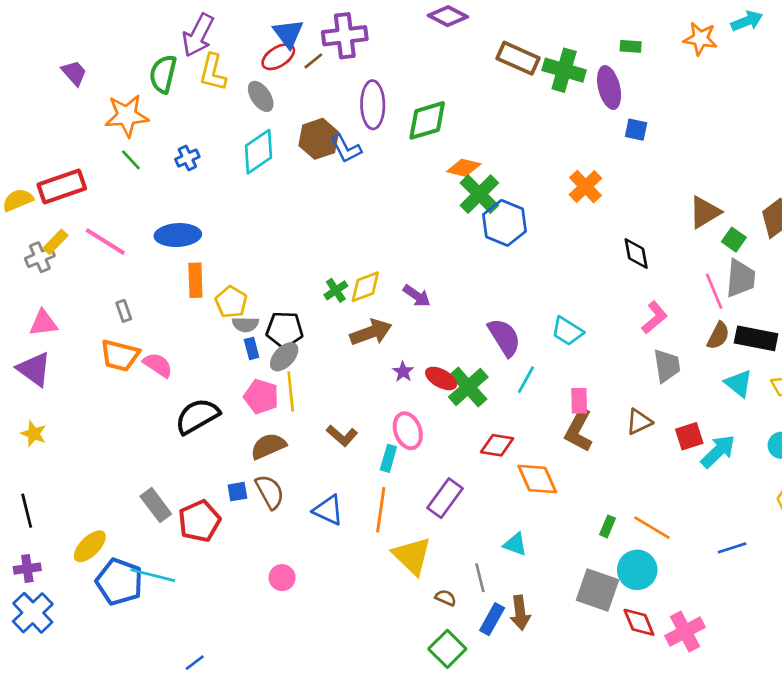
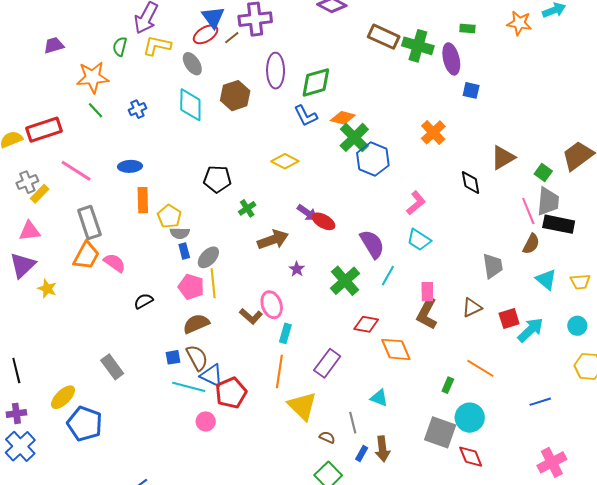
yellow L-shape: (213, 72) -> (157, 46), turned 88
purple trapezoid: (74, 73) -> (54, 45), turned -65
green semicircle: (163, 74) -> (120, 47), size x0.7
blue L-shape: (346, 149) -> (306, 116), moved
cyan diamond: (258, 152) -> (190, 105), turned -56
brown triangle: (705, 212) -> (503, 158), moved
blue ellipse: (178, 235) -> (130, 166), size x0.7
yellow rectangle: (56, 242) -> (40, 194), moved
yellow diamond: (365, 287) -> (285, 161), moved, turned 48
gray rectangle: (124, 311) -> (89, 222), size x2.0
pink L-shape: (654, 318) -> (416, 203), moved
black pentagon: (285, 330) -> (217, 179), moved
black rectangle: (756, 338) -> (559, 224), moved
orange trapezoid: (120, 355) -> (86, 256), turned -76
purple triangle: (34, 369) -> (23, 265), turned 40
red ellipse: (441, 378) -> (323, 221), moved
black semicircle: (197, 416) -> (144, 301), size x0.6
pink ellipse: (408, 431) -> (272, 305), moved
yellow star: (34, 434) -> (47, 289), moved
blue triangle: (328, 510) -> (211, 375), moved
red pentagon: (199, 521) -> (231, 393), moved
orange line: (652, 528) -> (480, 368), moved
cyan line: (153, 575) -> (189, 387), moved
blue rectangle: (492, 619) -> (362, 453), size x0.7
pink cross: (685, 632) -> (552, 462), moved

